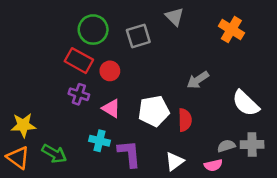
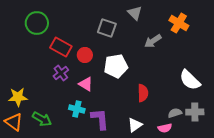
green circle: (93, 30) -> (37, 23), moved
gray square: (138, 36) -> (107, 28), turned 36
gray arrow: (198, 80) -> (153, 41), moved
purple cross: (79, 94) -> (61, 73), turned 35
white pentagon: (154, 111) -> (116, 66), moved

